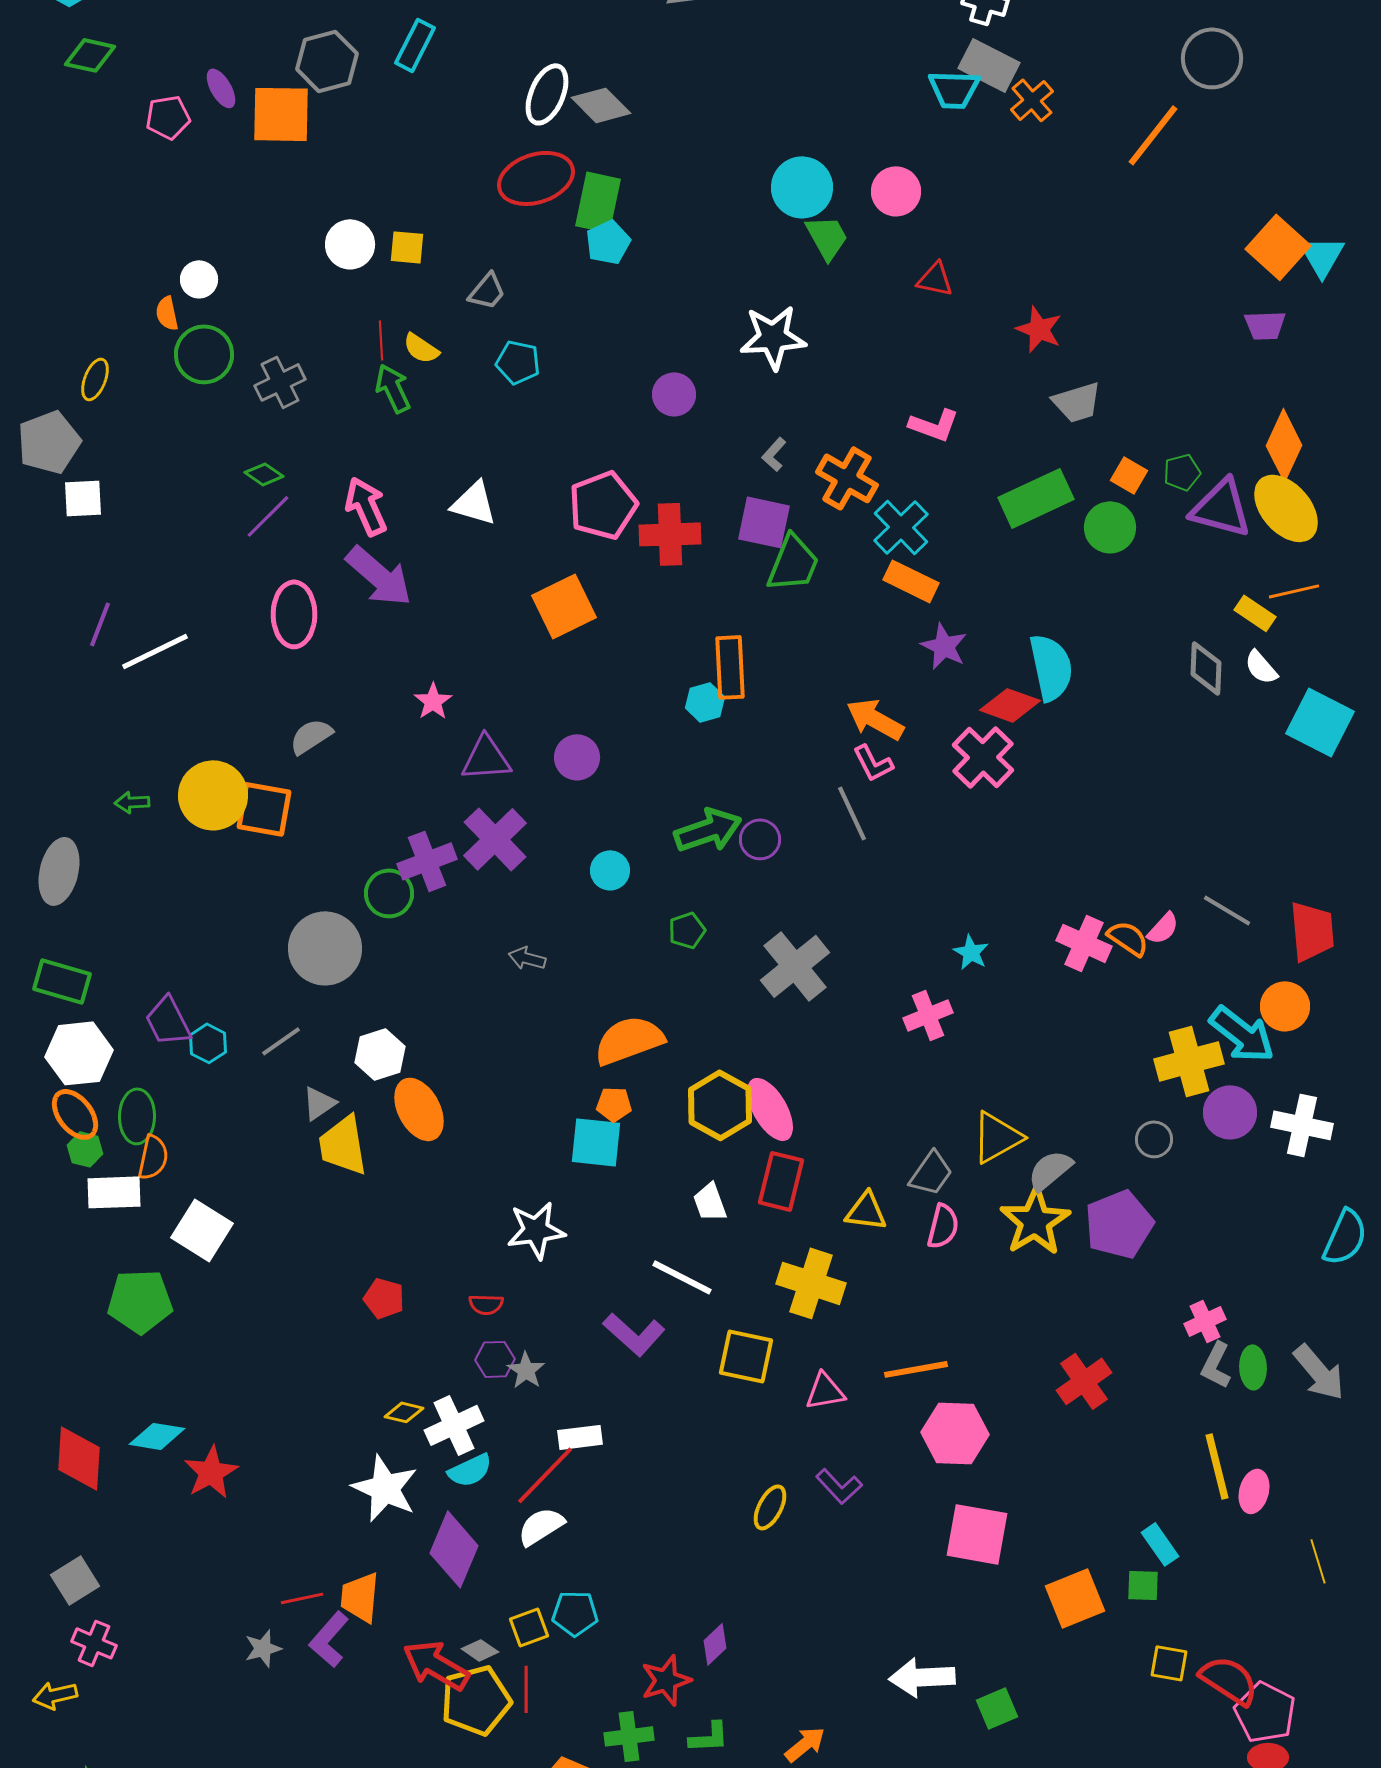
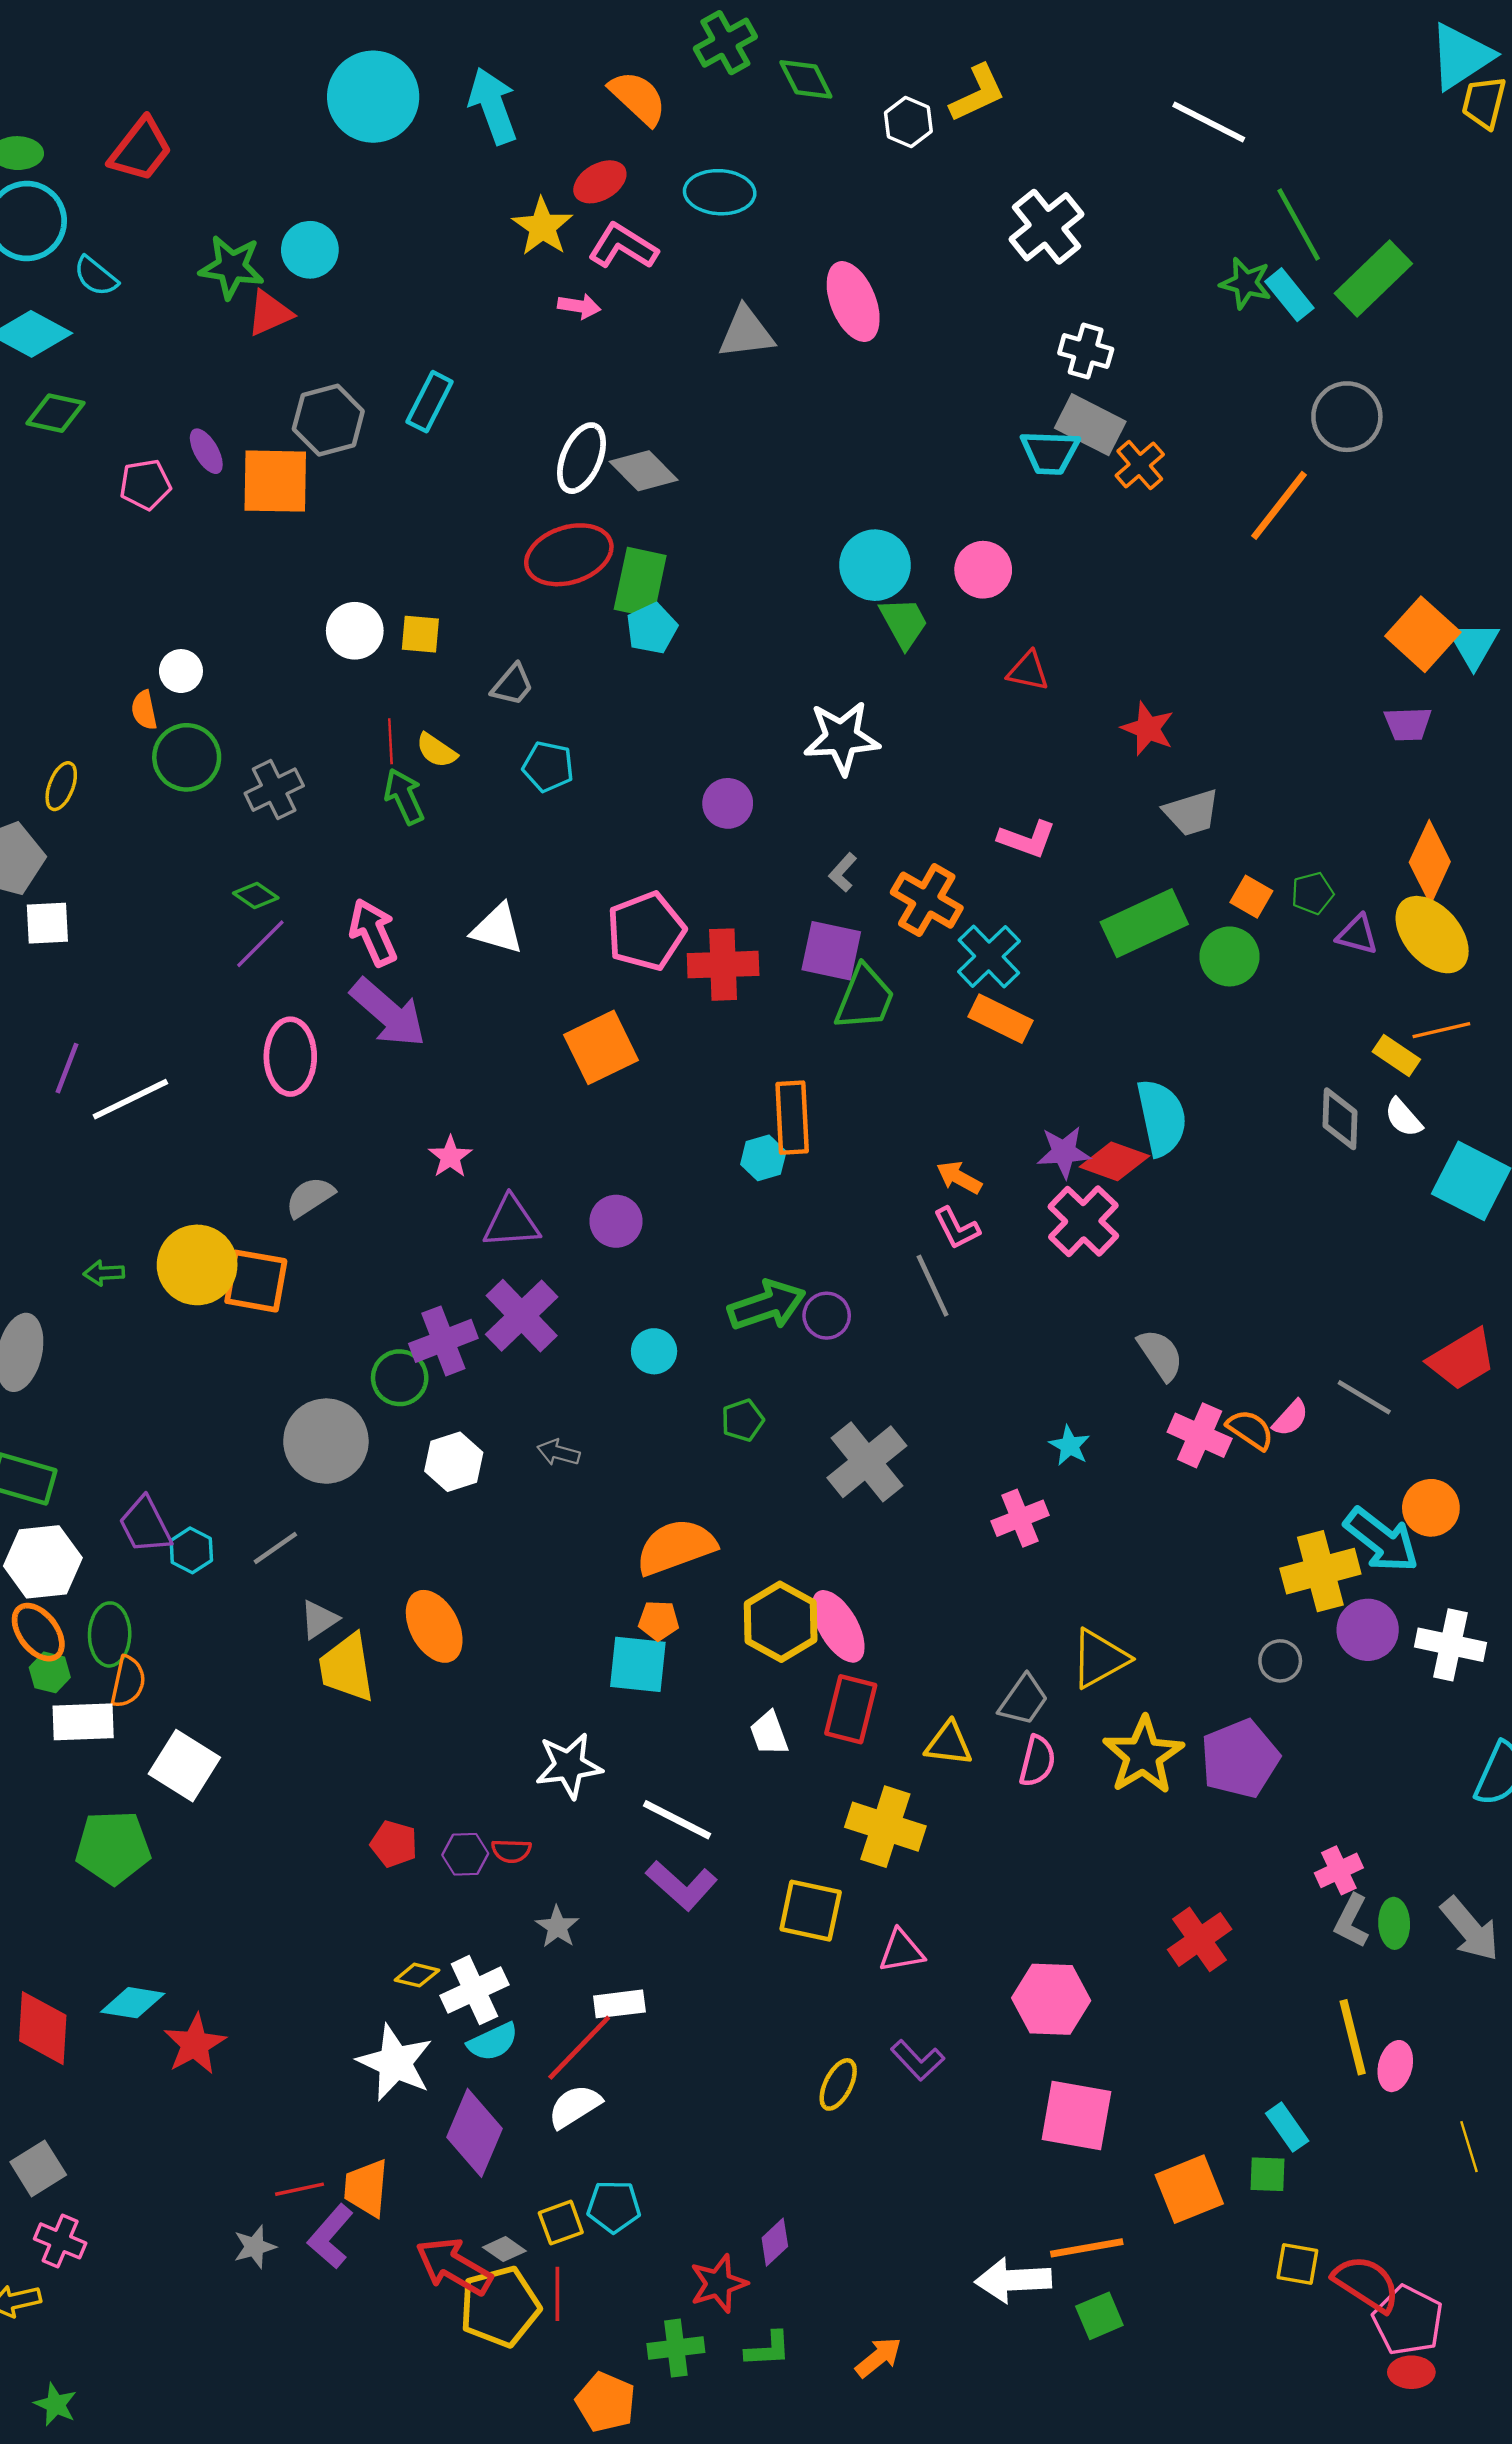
purple triangle: (1221, 508) -> (1357, 935), size x0.6
purple star: (944, 646) -> (1064, 1152), moved, turned -30
orange arrow: (875, 719) -> (959, 1177), size x0.7
red trapezoid: (1312, 931) -> (1462, 1359), moved, turned 64
white hexagon: (380, 1054) -> (454, 1462), moved
gray semicircle: (1050, 1170) -> (1160, 1355), moved, turned 96
white line: (682, 1277) -> (677, 1820), moved
purple hexagon: (495, 1359) -> (465, 1854), moved
orange line: (916, 1369) -> (1087, 2248), moved

